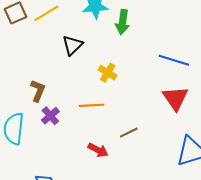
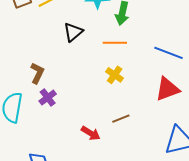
yellow cross: (108, 73) -> (115, 75), moved
red triangle: (175, 98) -> (167, 89), turned 40
orange line: (92, 105) -> (115, 43), moved

